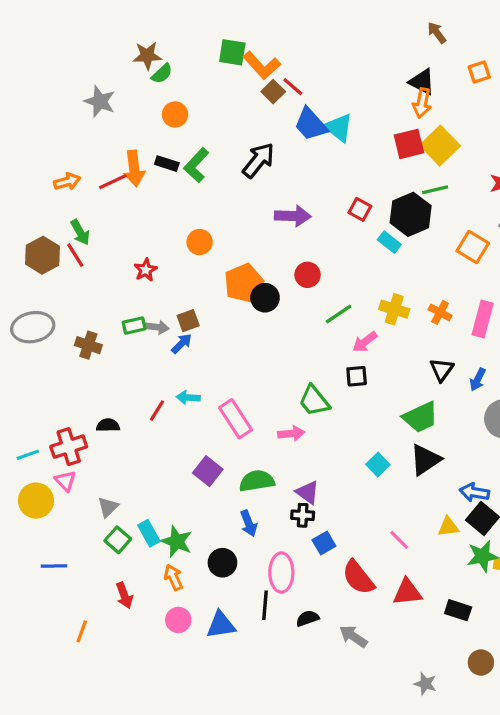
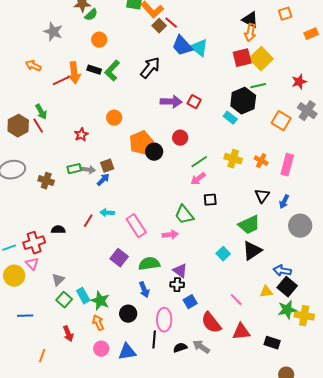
orange arrow: (67, 182) -> (33, 66), moved, turned -140
red square: (360, 209) -> (194, 102), moved
pink arrow: (365, 342) -> (198, 179), moved
gray arrow: (353, 636) -> (201, 347), moved

